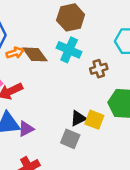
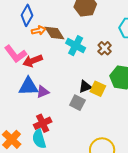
cyan cross: (69, 50) -> (76, 46), moved
brown cross: (99, 69) -> (105, 48), turned -32

